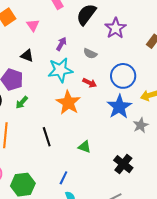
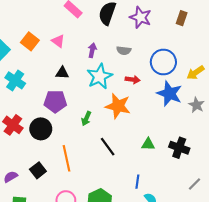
green arrow: (22, 102) -> (86, 118), moved
black cross: (123, 164) -> (179, 148), moved

